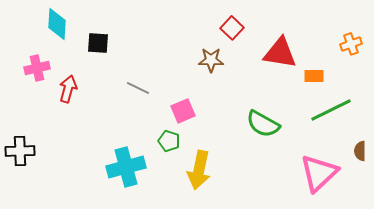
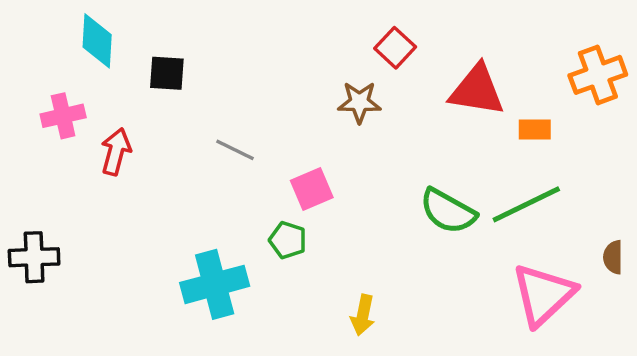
orange cross: (351, 44) -> (598, 75), size x1.5
green line: (331, 110) -> (526, 204), moved
yellow arrow: (199, 170) -> (363, 315), moved, size x0.6

